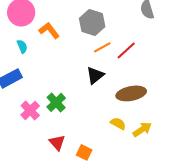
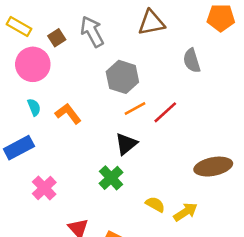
orange L-shape: (49, 30) -> (68, 114), moved
brown ellipse: (131, 93) -> (213, 167), moved
green cross: (56, 102) -> (111, 178), moved

